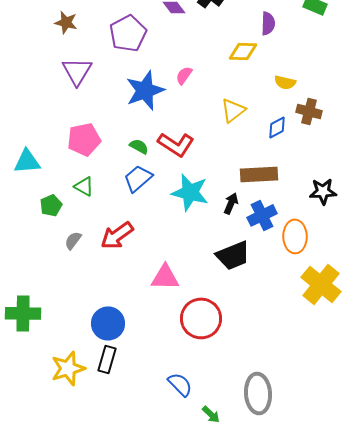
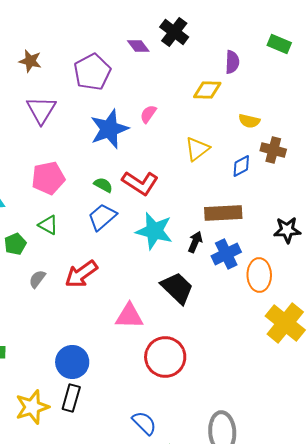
black trapezoid: (233, 255) -> (177, 288), moved, turned -114

